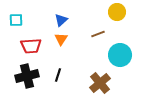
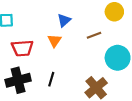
blue triangle: (61, 20) -> (64, 20), moved

